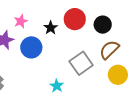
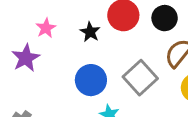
blue circle: (31, 47) -> (91, 80), moved

